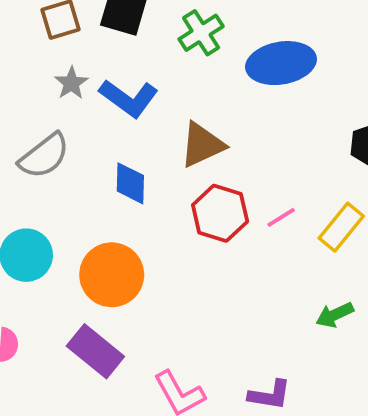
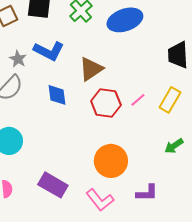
gray star: (71, 83) -> (18, 59), moved
orange circle: (112, 275) -> (111, 161), moved

